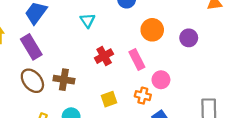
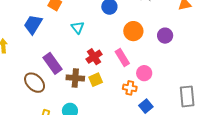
purple rectangle: (31, 47) -> (53, 63), moved
brown cross: (64, 80) -> (75, 78), moved
yellow square: (109, 99) -> (96, 80), moved

